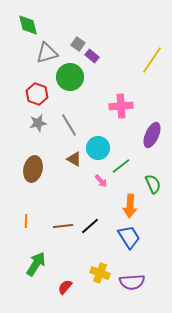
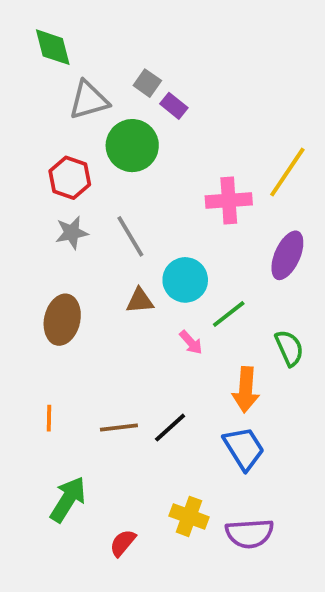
yellow line: (152, 60) -> (287, 172), moved
brown triangle: (74, 159) -> (140, 301), turned -35

